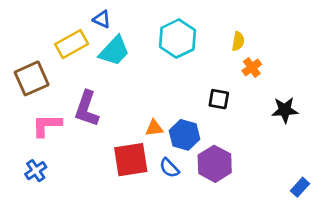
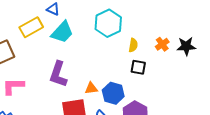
yellow semicircle: (238, 41) -> (133, 45), moved
purple L-shape: (87, 109) -> (58, 74), moved
black star: (285, 110) -> (186, 46), moved

